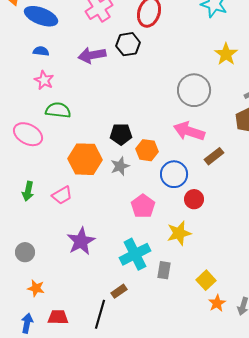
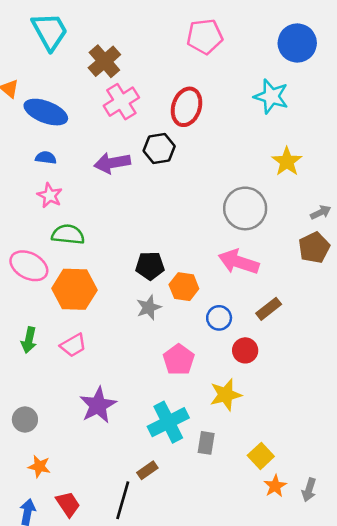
brown rectangle: (214, 156) -> (269, 309), moved
orange hexagon: (85, 159) -> (74, 289), moved
blue circle: (174, 174) -> (219, 318), size x0.7
red trapezoid: (58, 317) -> (68, 504), turned 55

